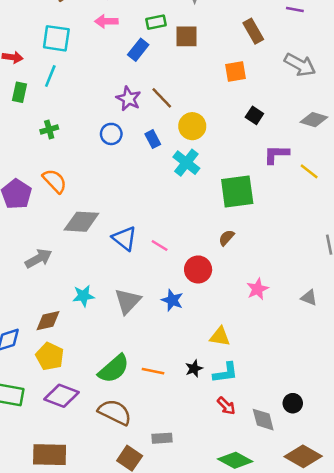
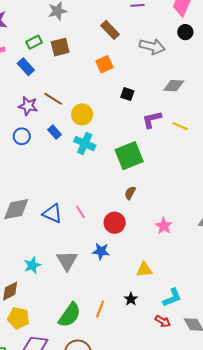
blue rectangle: (138, 50) -> (26, 67), turned -66
pink line: (160, 246) -> (80, 212), turned 40
orange line: (153, 371) -> (100, 309), turned -66
cyan L-shape: (225, 373) -> (172, 298), moved

